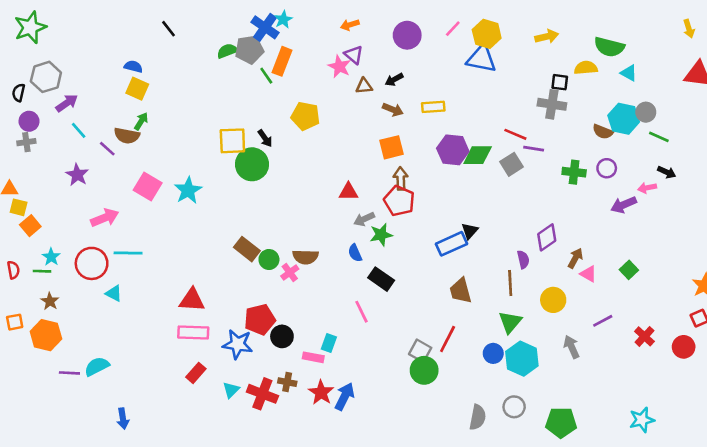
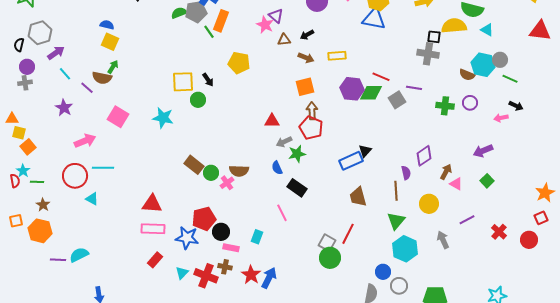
yellow semicircle: (586, 68) -> (454, 26), size x1.4
red line: (515, 134) -> (381, 77), moved
green circle: (252, 164) -> (198, 100), size x0.6
cyan star: (188, 190) -> (163, 118), moved, turned -30
purple arrow: (624, 205) -> (483, 151), moved
cyan star: (51, 257) -> (23, 171), moved
blue circle: (493, 353) -> (383, 272), moved
pink rectangle: (313, 357) -> (231, 248), moved

